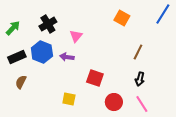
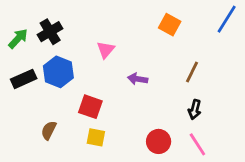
black cross: (48, 24) -> (50, 32), moved
purple arrow: (67, 57) -> (138, 79), moved
red square: (95, 78) -> (90, 107), moved
brown semicircle: (21, 82) -> (49, 130), moved

